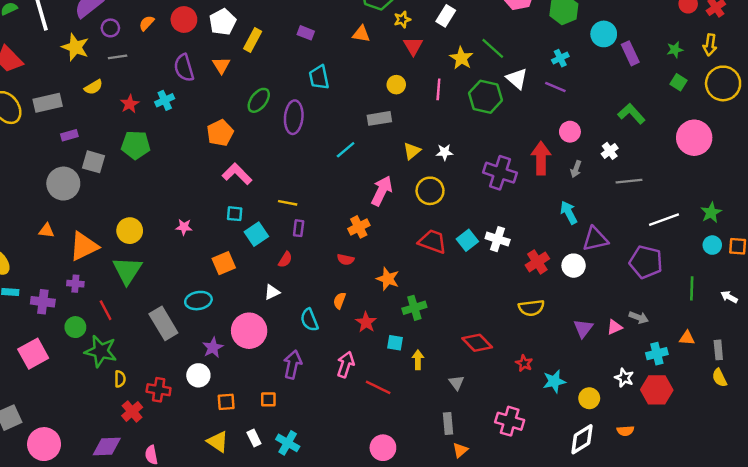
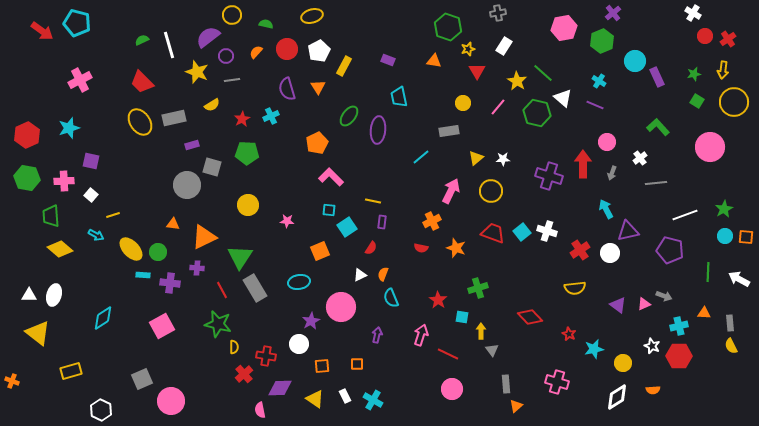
cyan cross: (560, 58) -> (599, 81), turned -32
pink line: (438, 89) -> (498, 107), turned 36
yellow circle: (130, 231) -> (248, 205), moved
orange star: (388, 279) -> (456, 248), moved
white arrow: (729, 297) -> (739, 279), size x1.5
orange semicircle: (340, 301) -> (383, 274), moved
gray rectangle: (163, 323) -> (255, 288), moved
green circle: (75, 327) -> (158, 252), moved
purple triangle: (583, 328) -> (618, 305), turned -30
purple arrow: (292, 364) -> (377, 335), size x0.7
gray triangle: (457, 383) -> (492, 350), moved
purple diamond: (107, 446) -> (280, 388), moved
pink circle: (383, 448) -> (452, 389), moved

